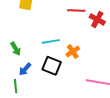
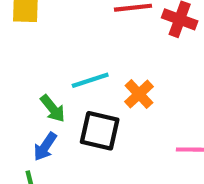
green arrow: (16, 49) -> (53, 109), moved

